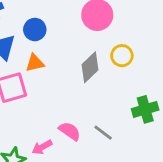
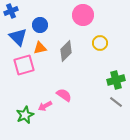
gray diamond: (90, 67) -> (66, 51), moved
gray line: (103, 133) -> (116, 102), moved

